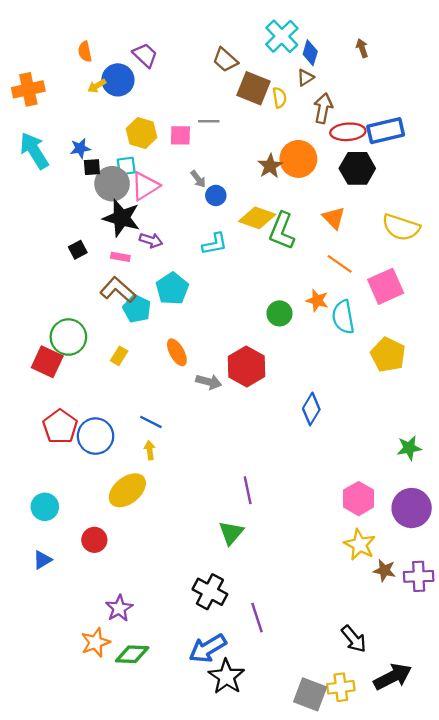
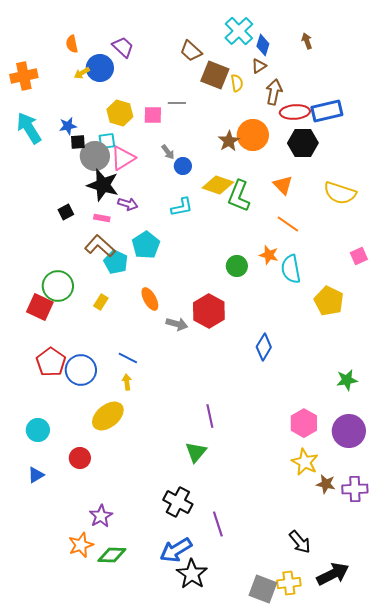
pink square: (386, 286) -> (359, 256), moved, size x0.6

